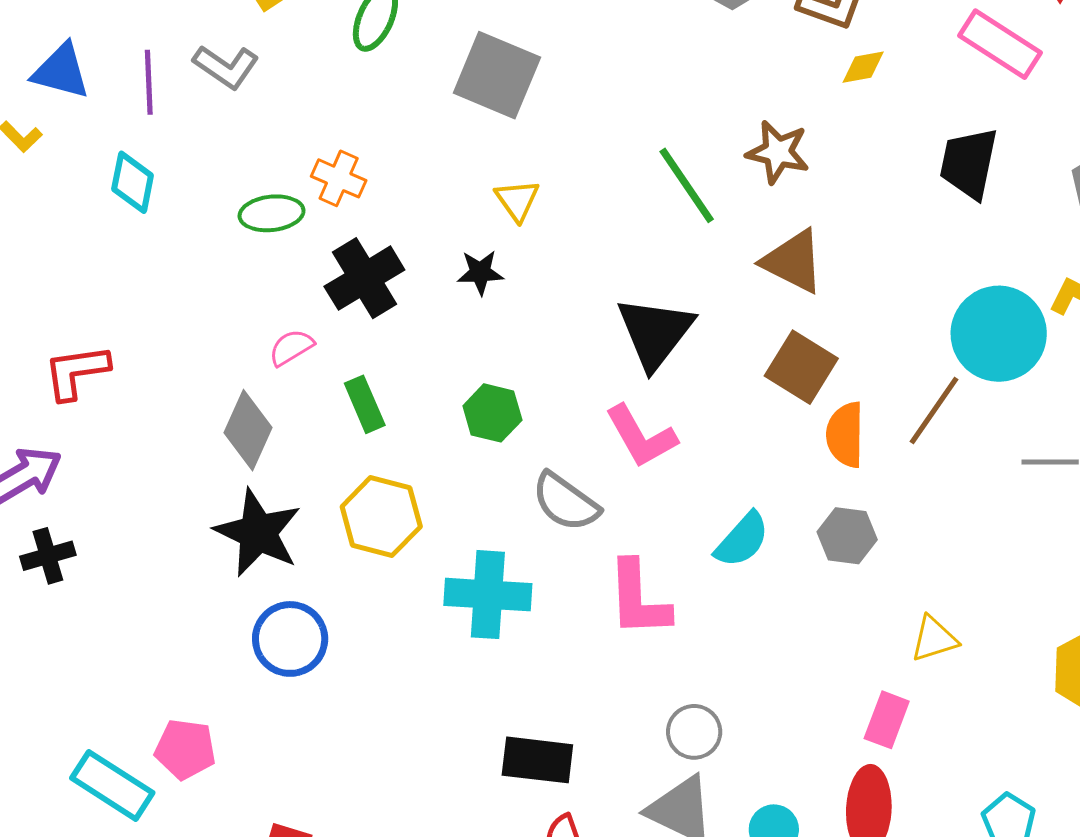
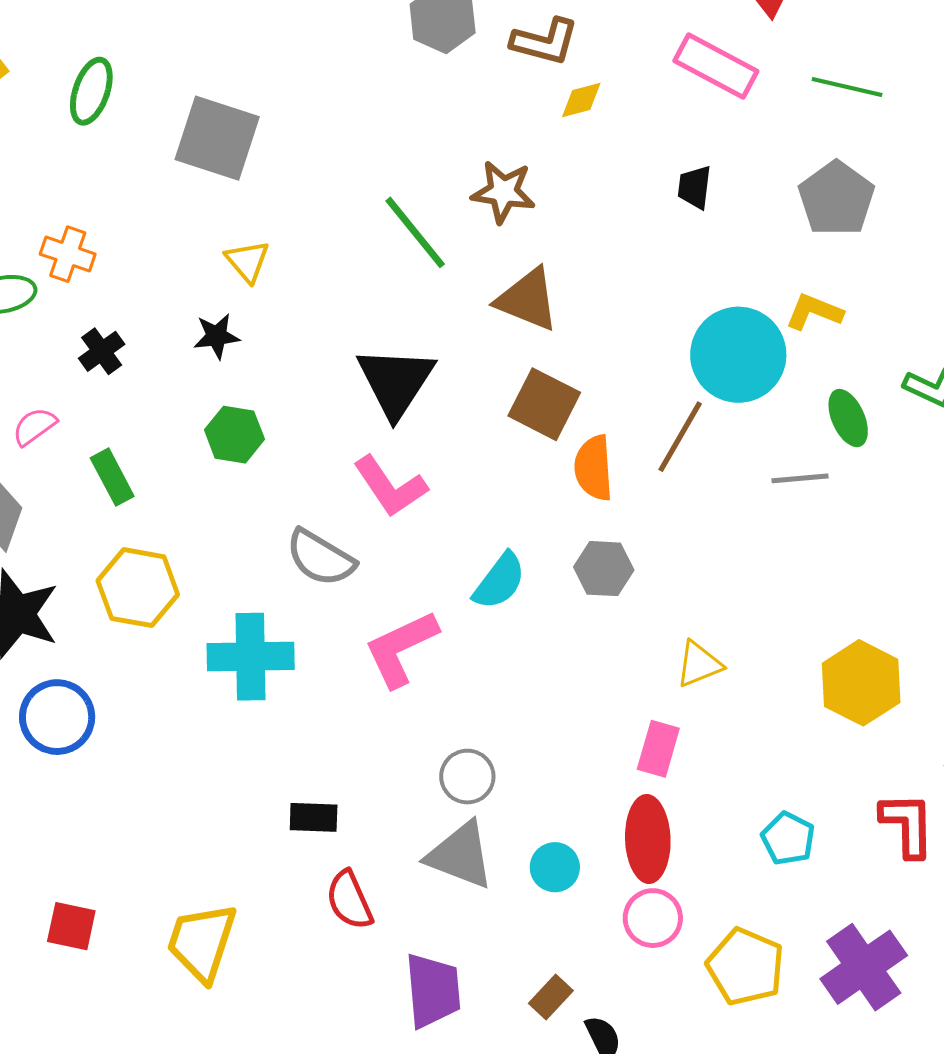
black trapezoid: (969, 163) -> (695, 187), size x0.6
black cross: (364, 278) -> (102, 351), size x0.6
green hexagon: (492, 413) -> (234, 435), moved
pink L-shape: (638, 599) -> (401, 649), turned 72
black rectangle: (537, 760) -> (314, 817), size x0.7

